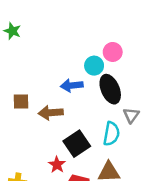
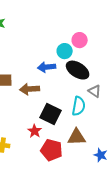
black ellipse: (110, 89) -> (78, 70), turned -35
gray triangle: (131, 115) -> (95, 91), turned -32
black square: (77, 144) -> (51, 114), turned -30

